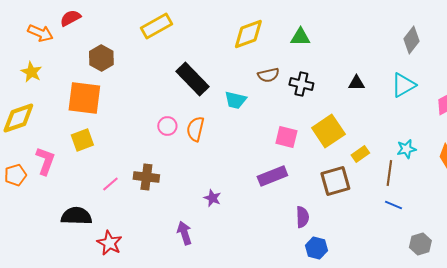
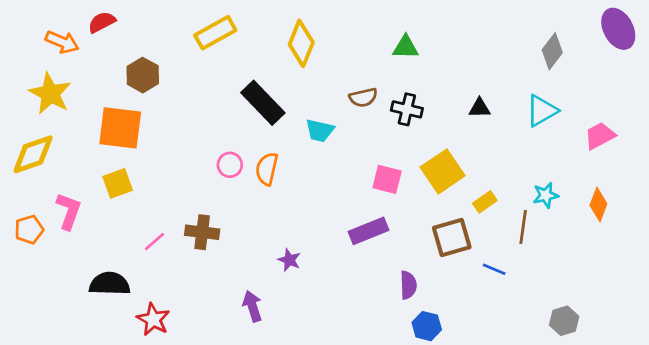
yellow diamond: (248, 34) -> (301, 43), moved, turned -48
yellow star: (31, 72) -> (50, 94), size x1.5
blue line: (393, 205) -> (494, 269), moved

